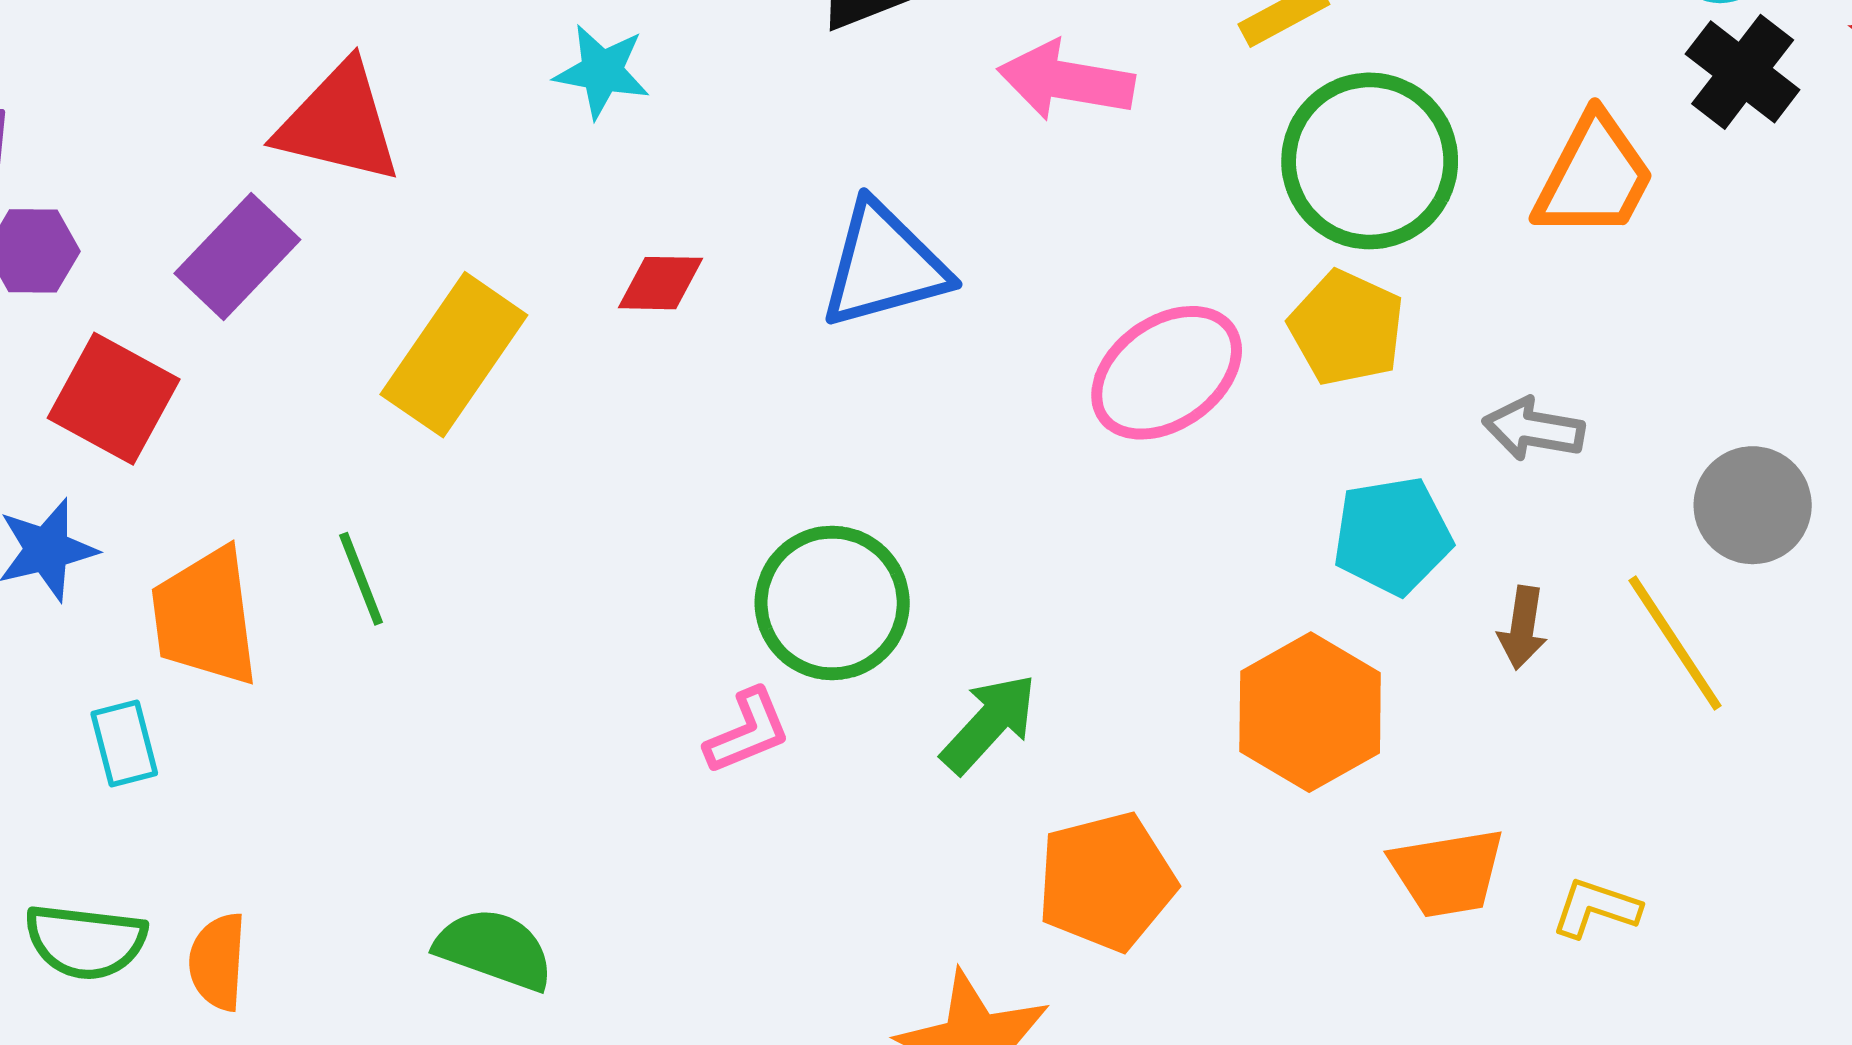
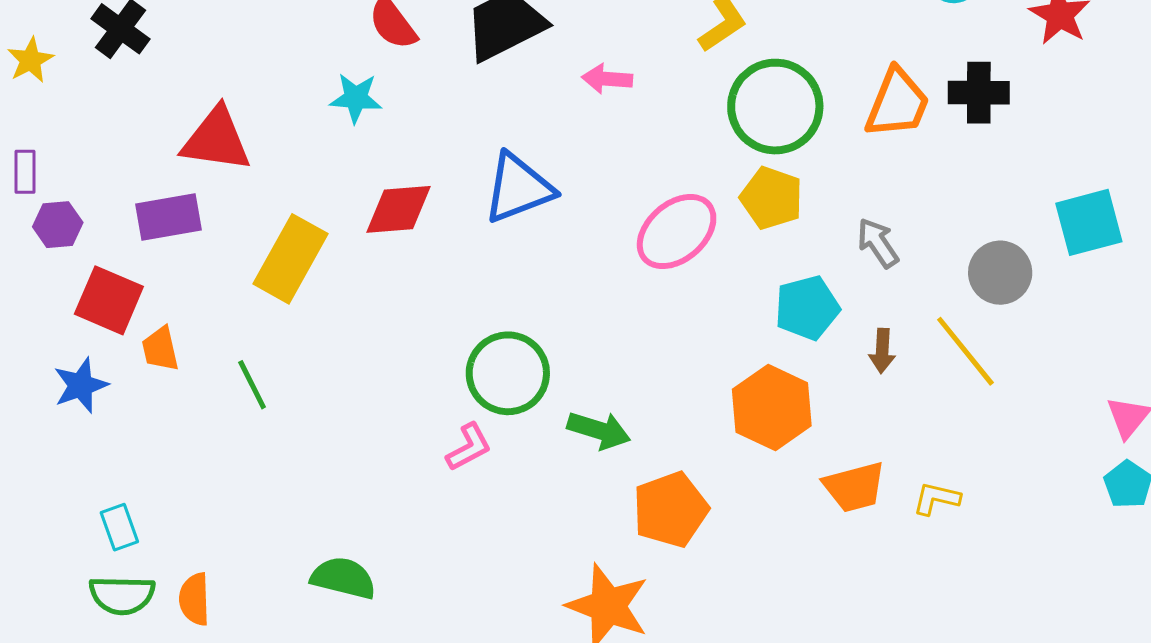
black cross: (1743, 72) -> (979, 93), moved, turned -32
pink arrow: (1066, 81) -> (607, 79), size x0.7
purple rectangle: (237, 256) -> (168, 217), turned 42
red diamond: (660, 283) -> (398, 209), size x1.5
gray arrow: (1534, 429) -> (878, 243), turned 52
orange trapezoid: (205, 617) -> (160, 349), moved, size x0.6
green arrow: (989, 723) -> (599, 430), turned 70
cyan rectangle: (124, 744) -> (119, 527), moved

